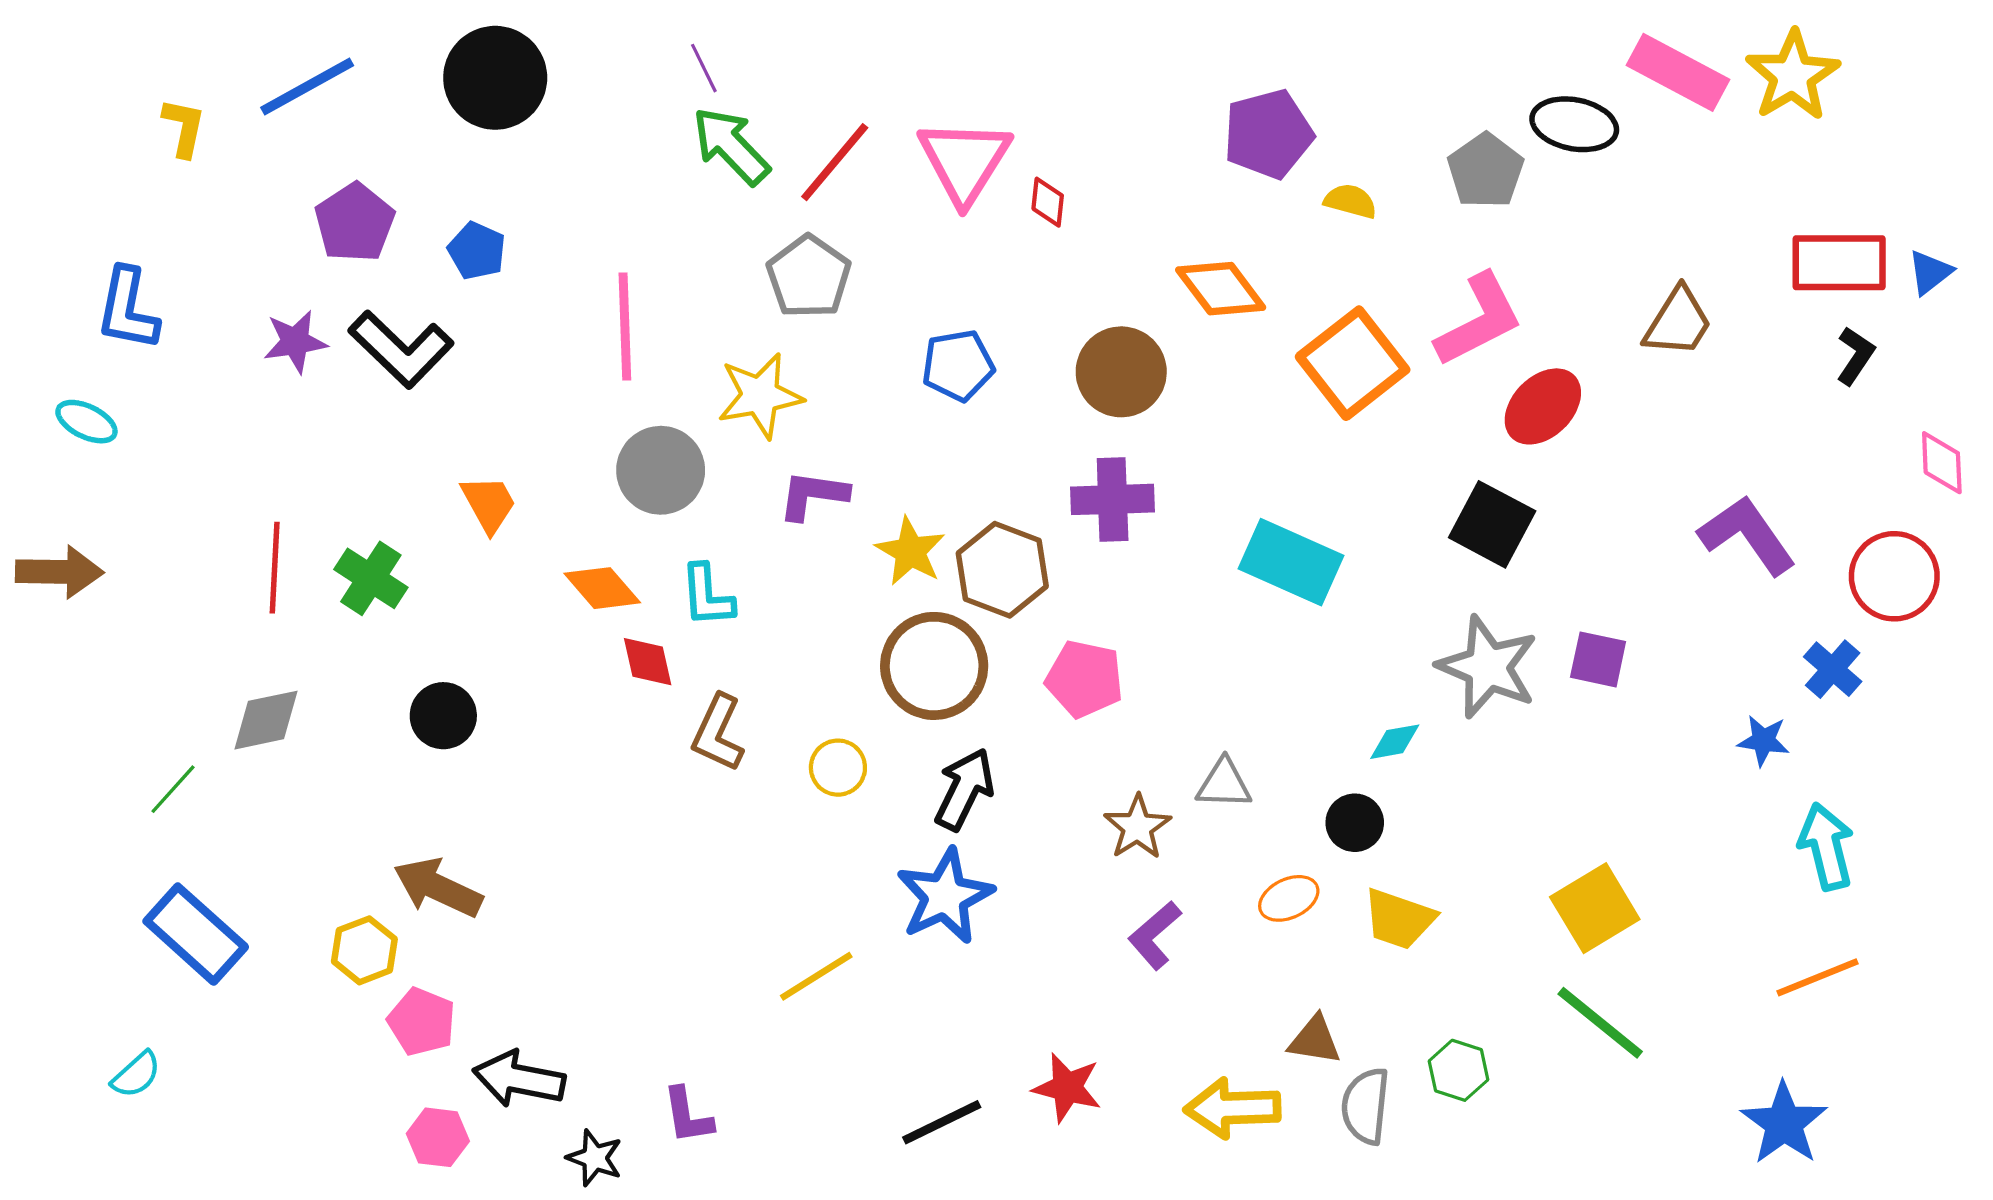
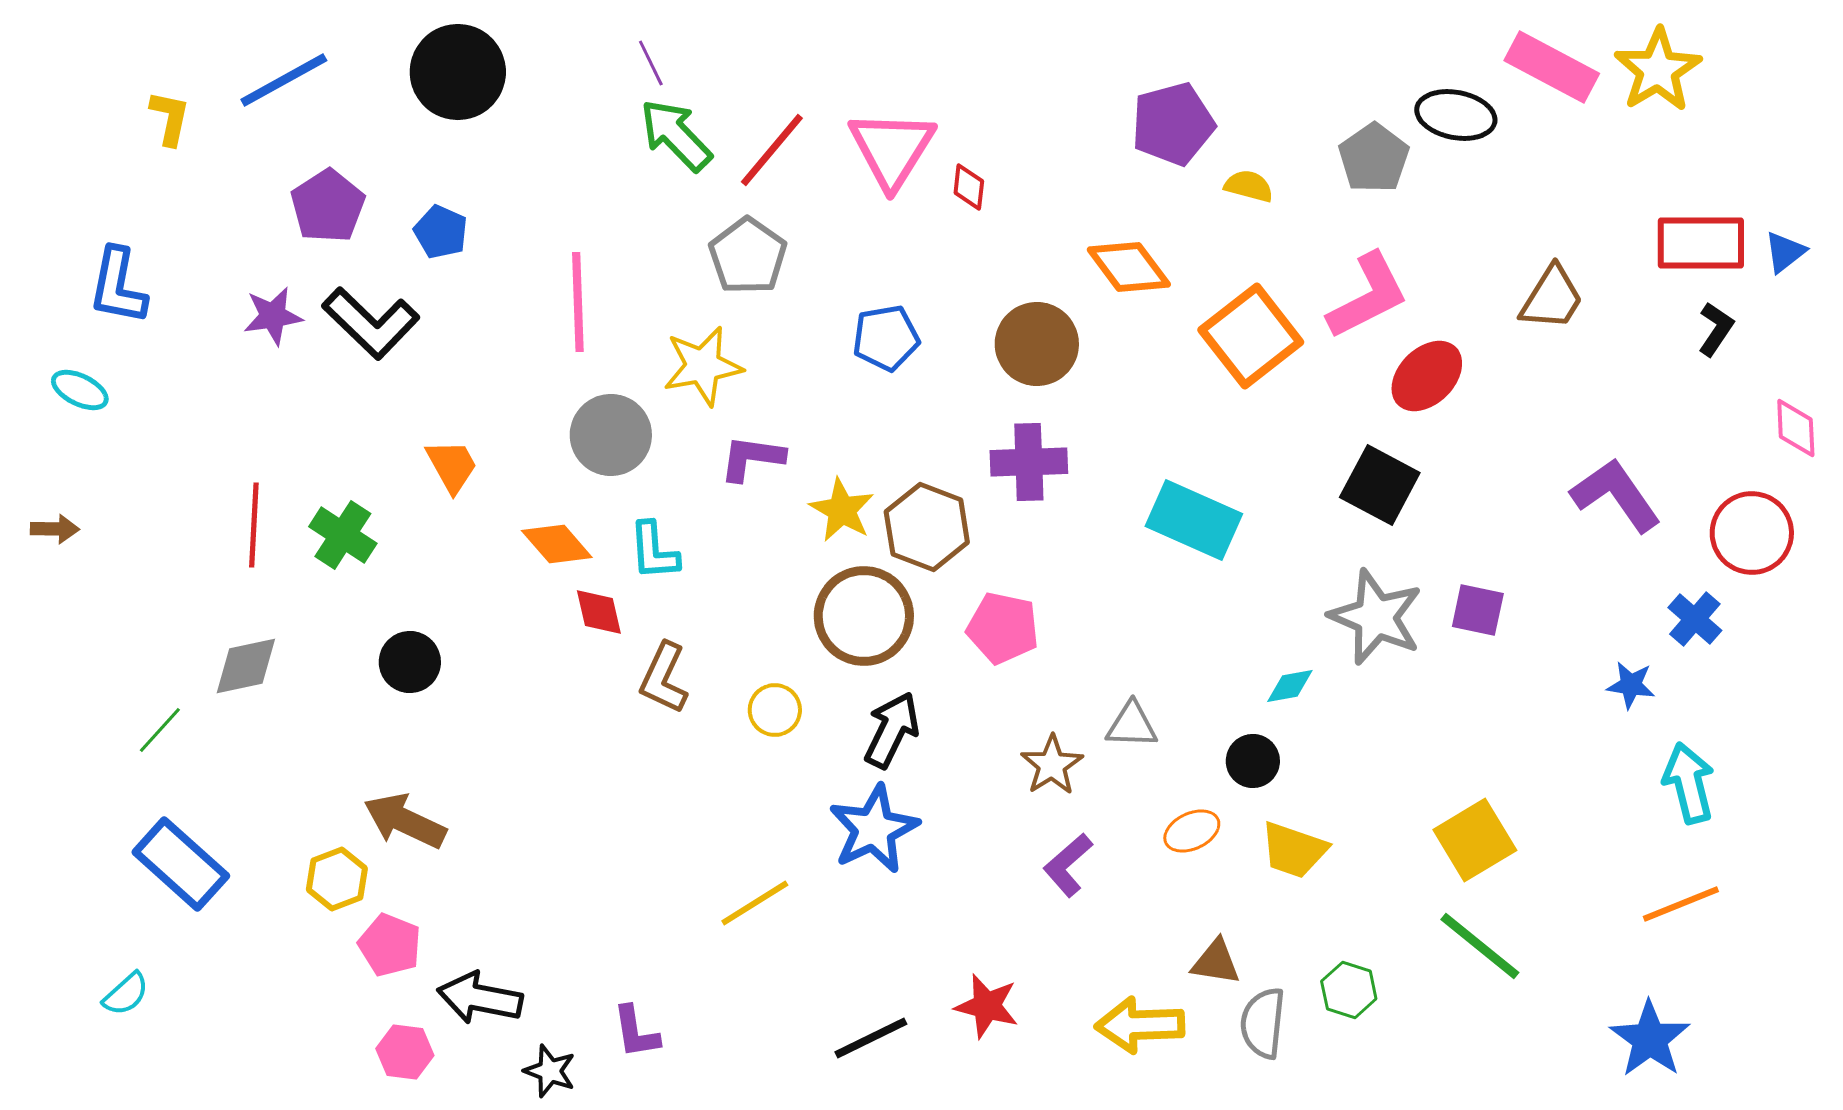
brown arrow: (59, 572) -> (55, 529), size x0.6

